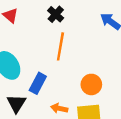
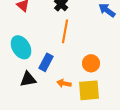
black triangle: (16, 104) -> (28, 79), turned 48

